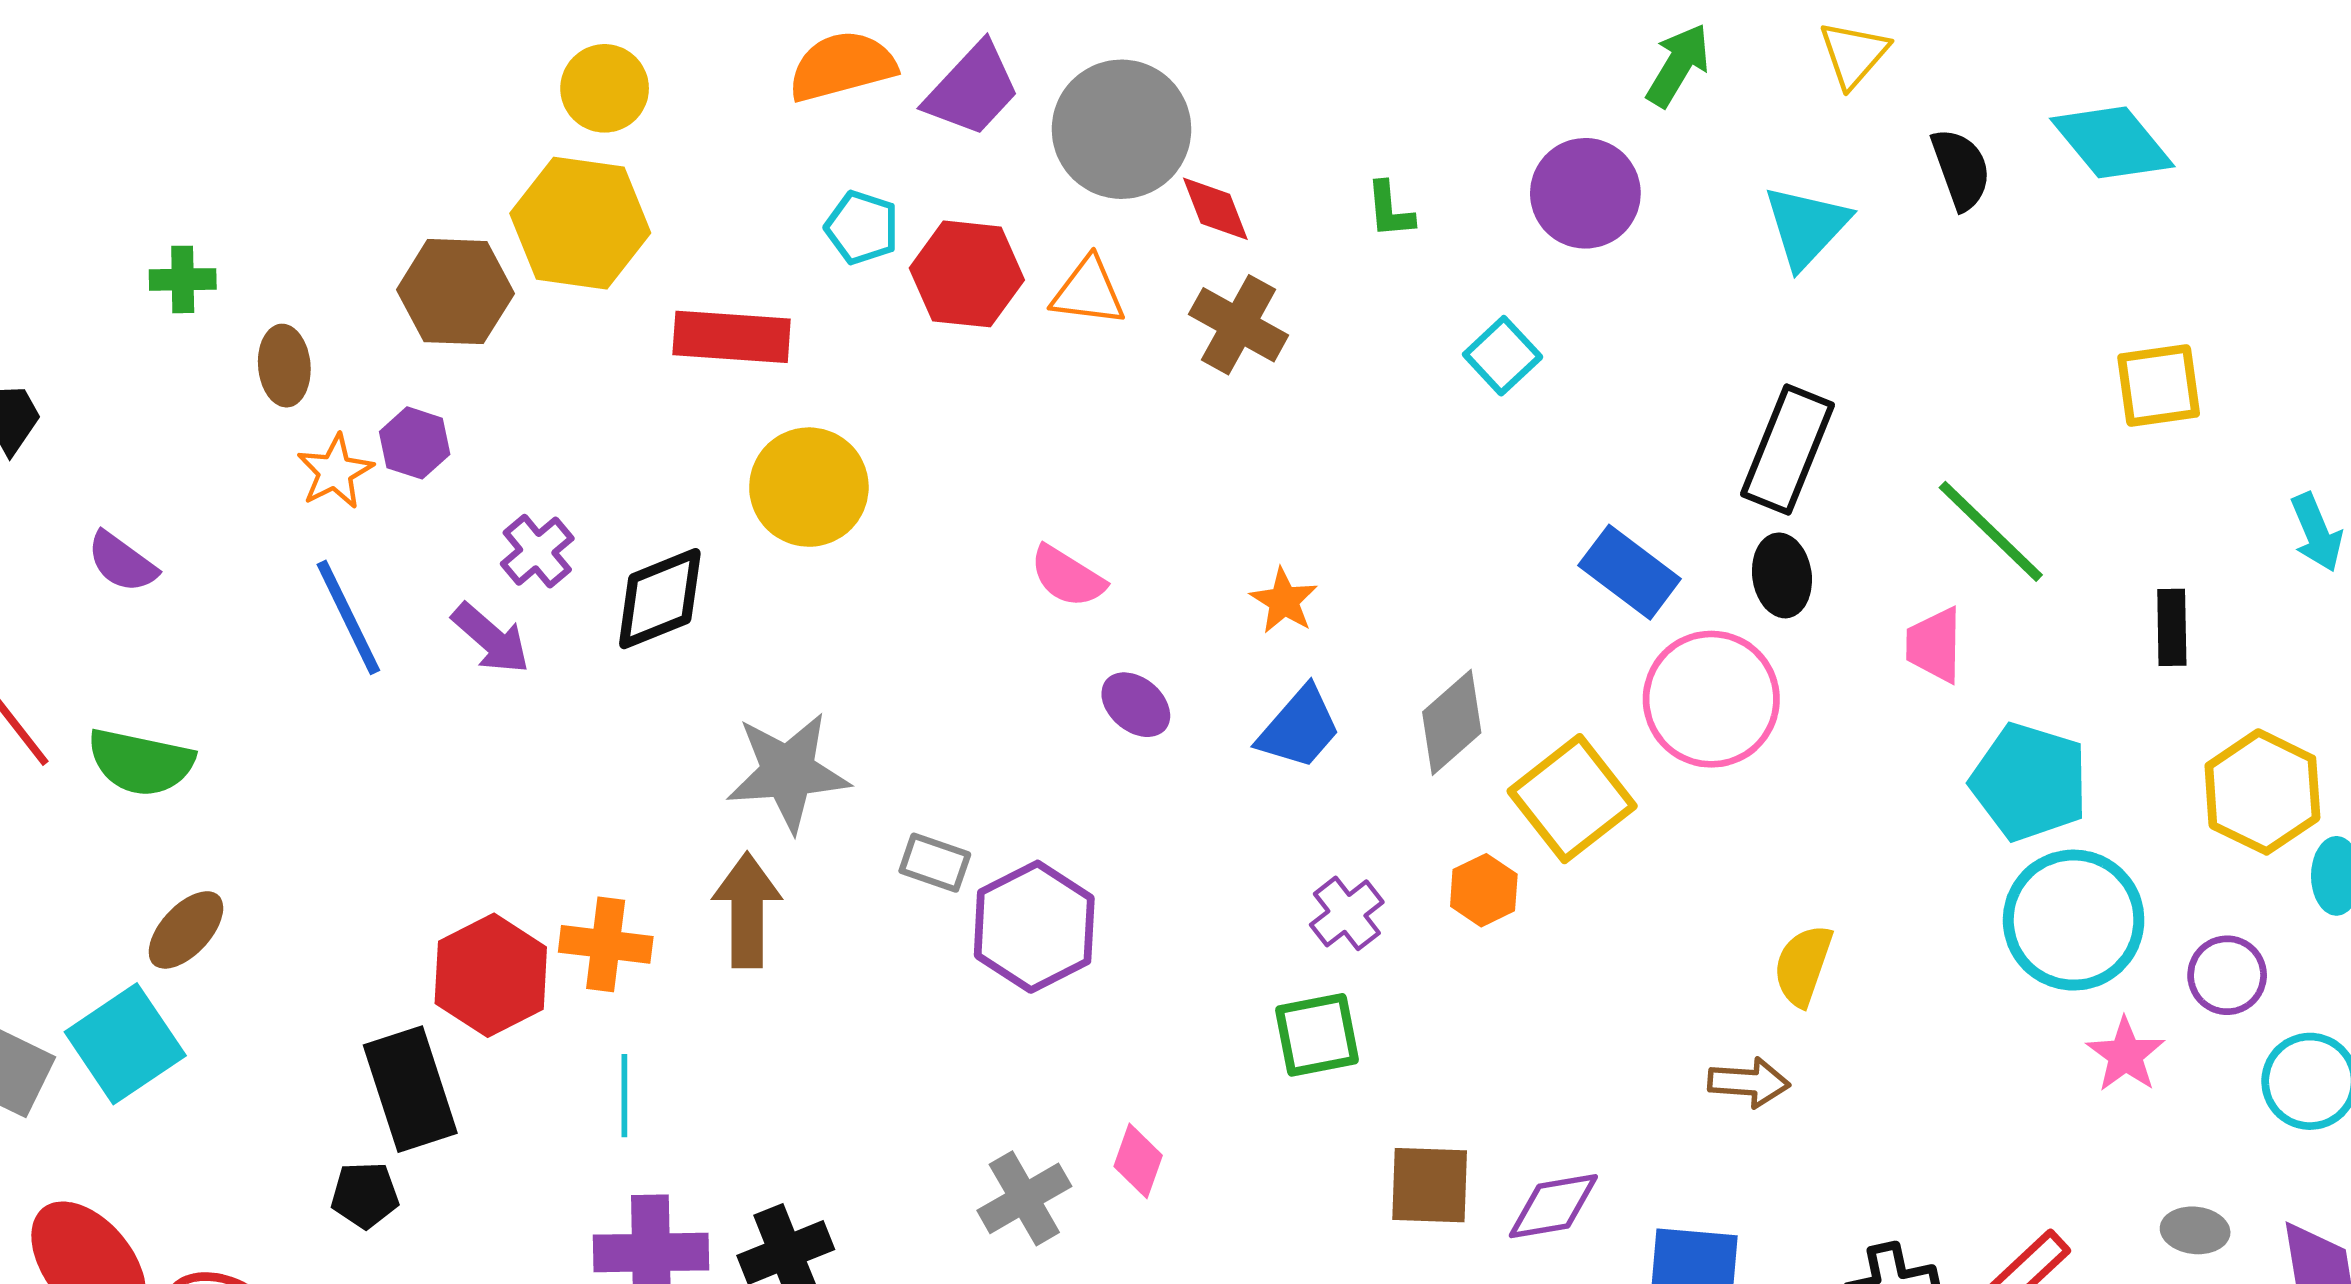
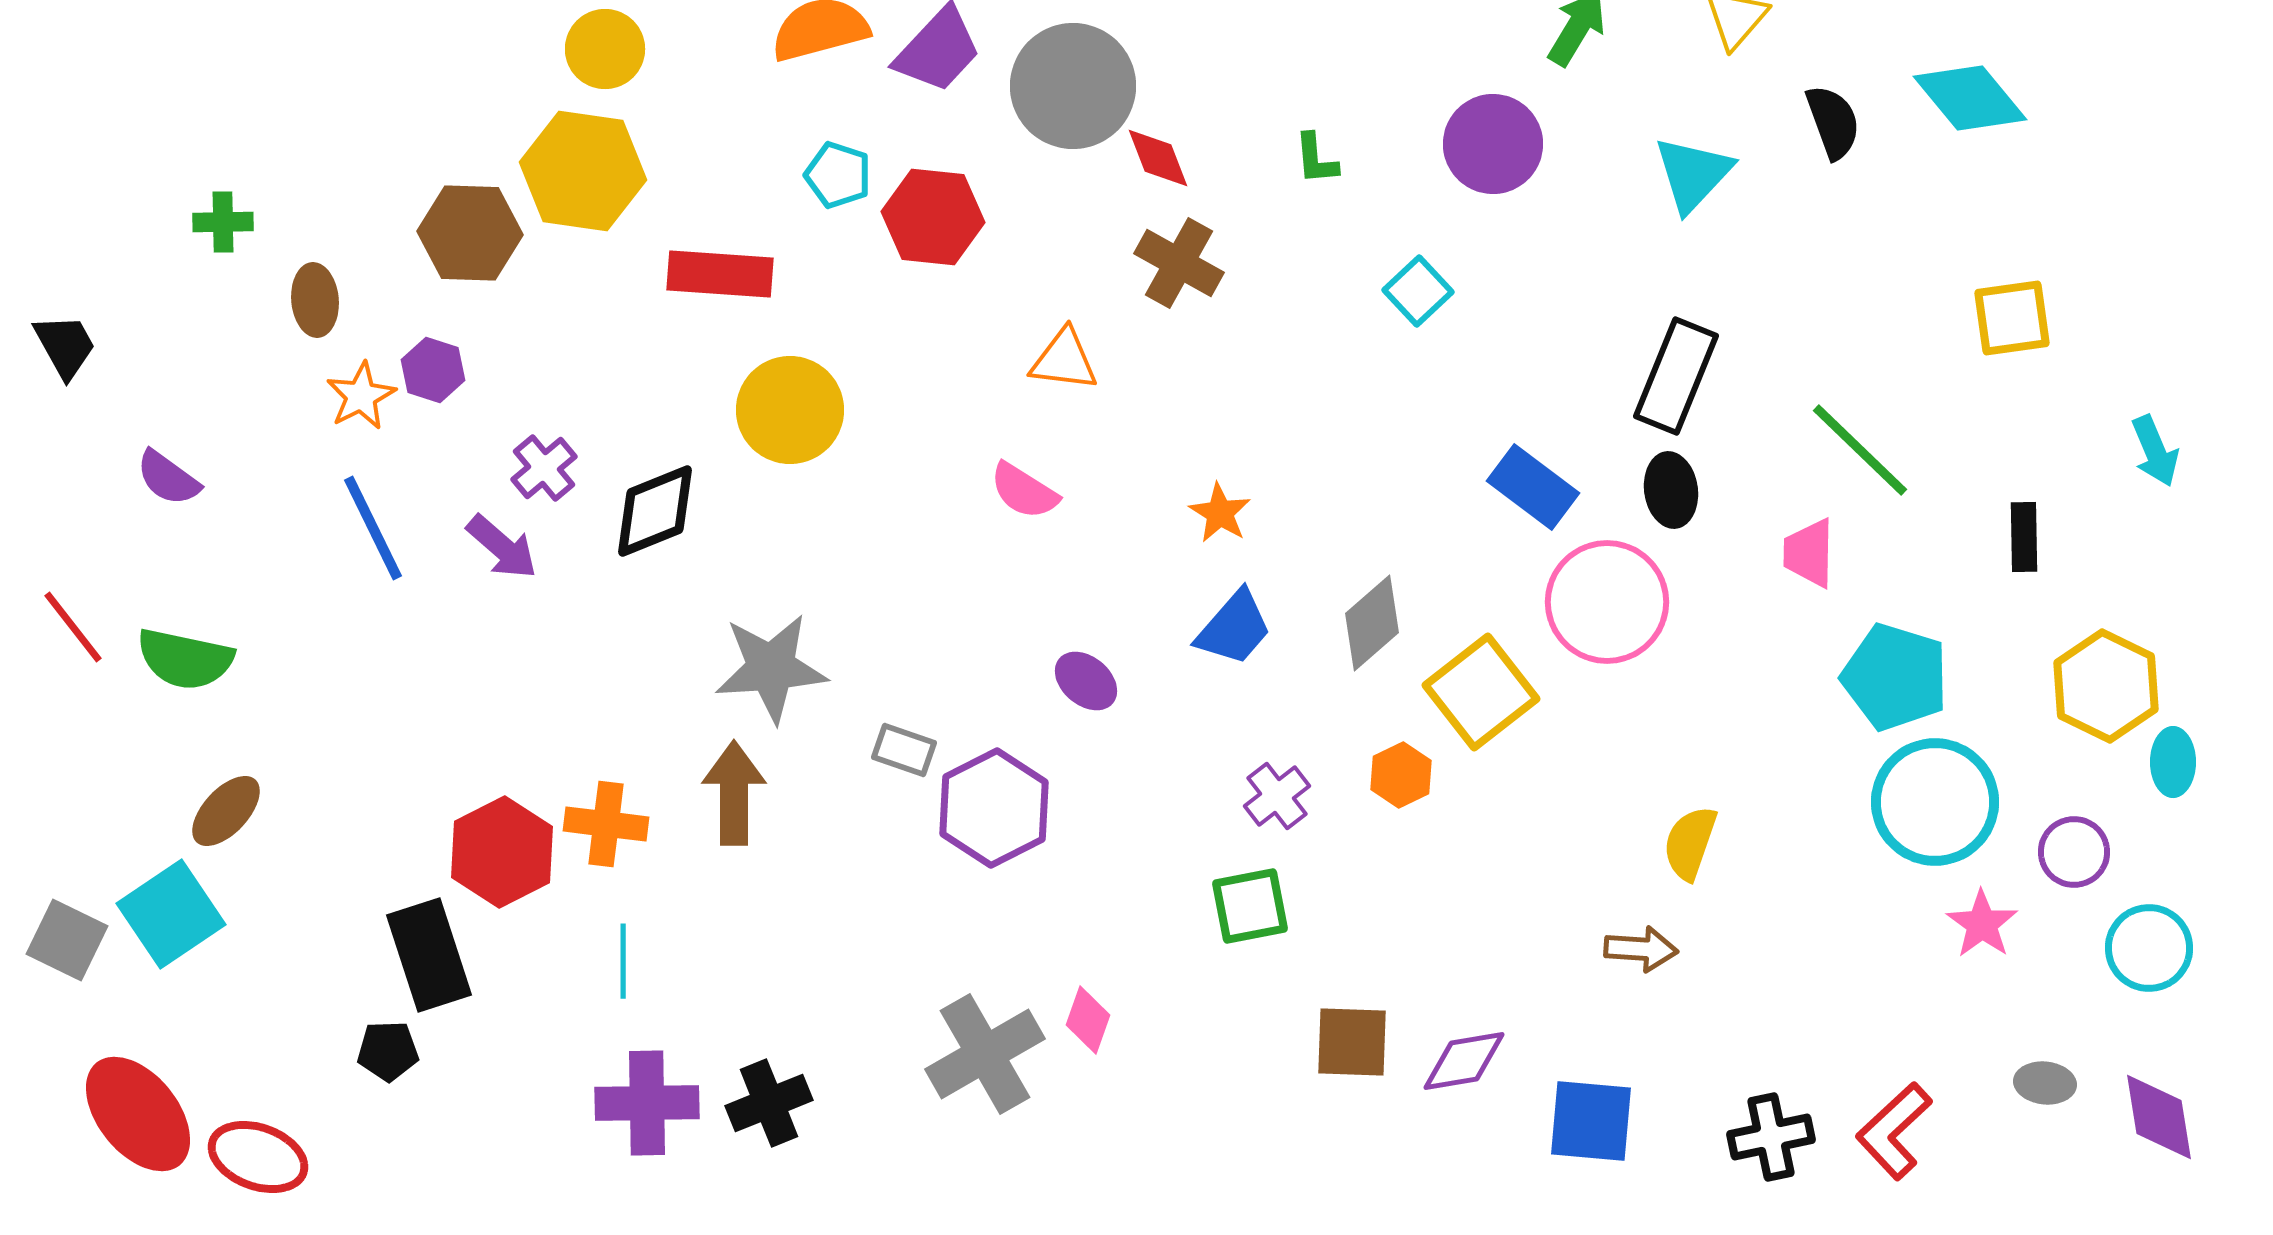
orange triangle: (1088, 292) -> (1064, 360), moved
purple ellipse: (1136, 705) -> (1086, 681), moved
gray cross: (1024, 1198) -> (985, 1054), size x1.4

